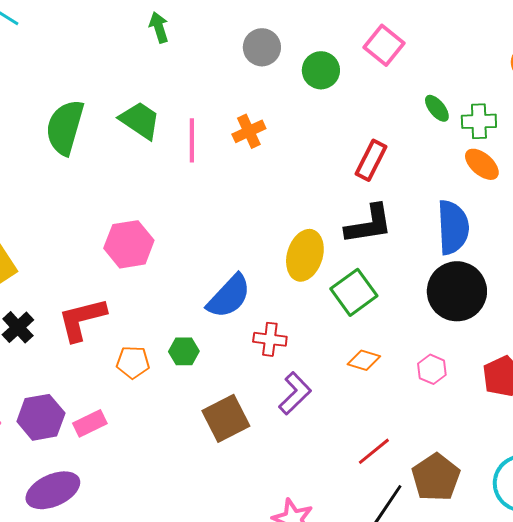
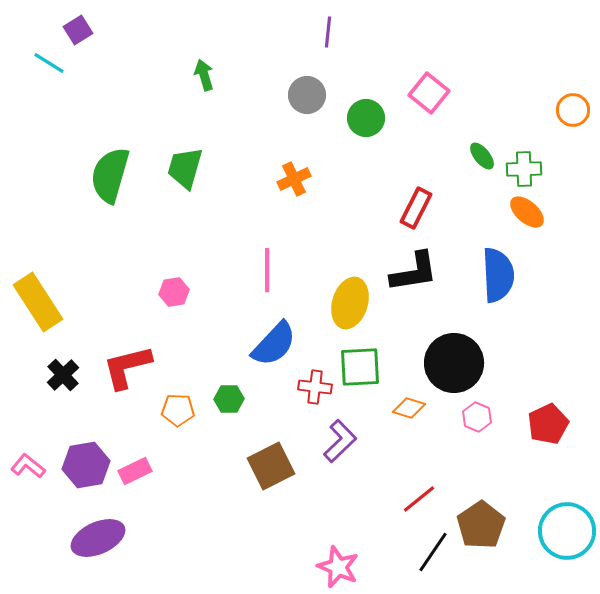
green trapezoid: (140, 120) -> (185, 168), turned -108
pink line: (192, 140) -> (267, 270), moved
pink hexagon: (129, 244) -> (174, 292), size x0.6
black circle: (457, 291) -> (454, 363), moved
green square: (354, 292) -> (360, 367), moved, turned 33

